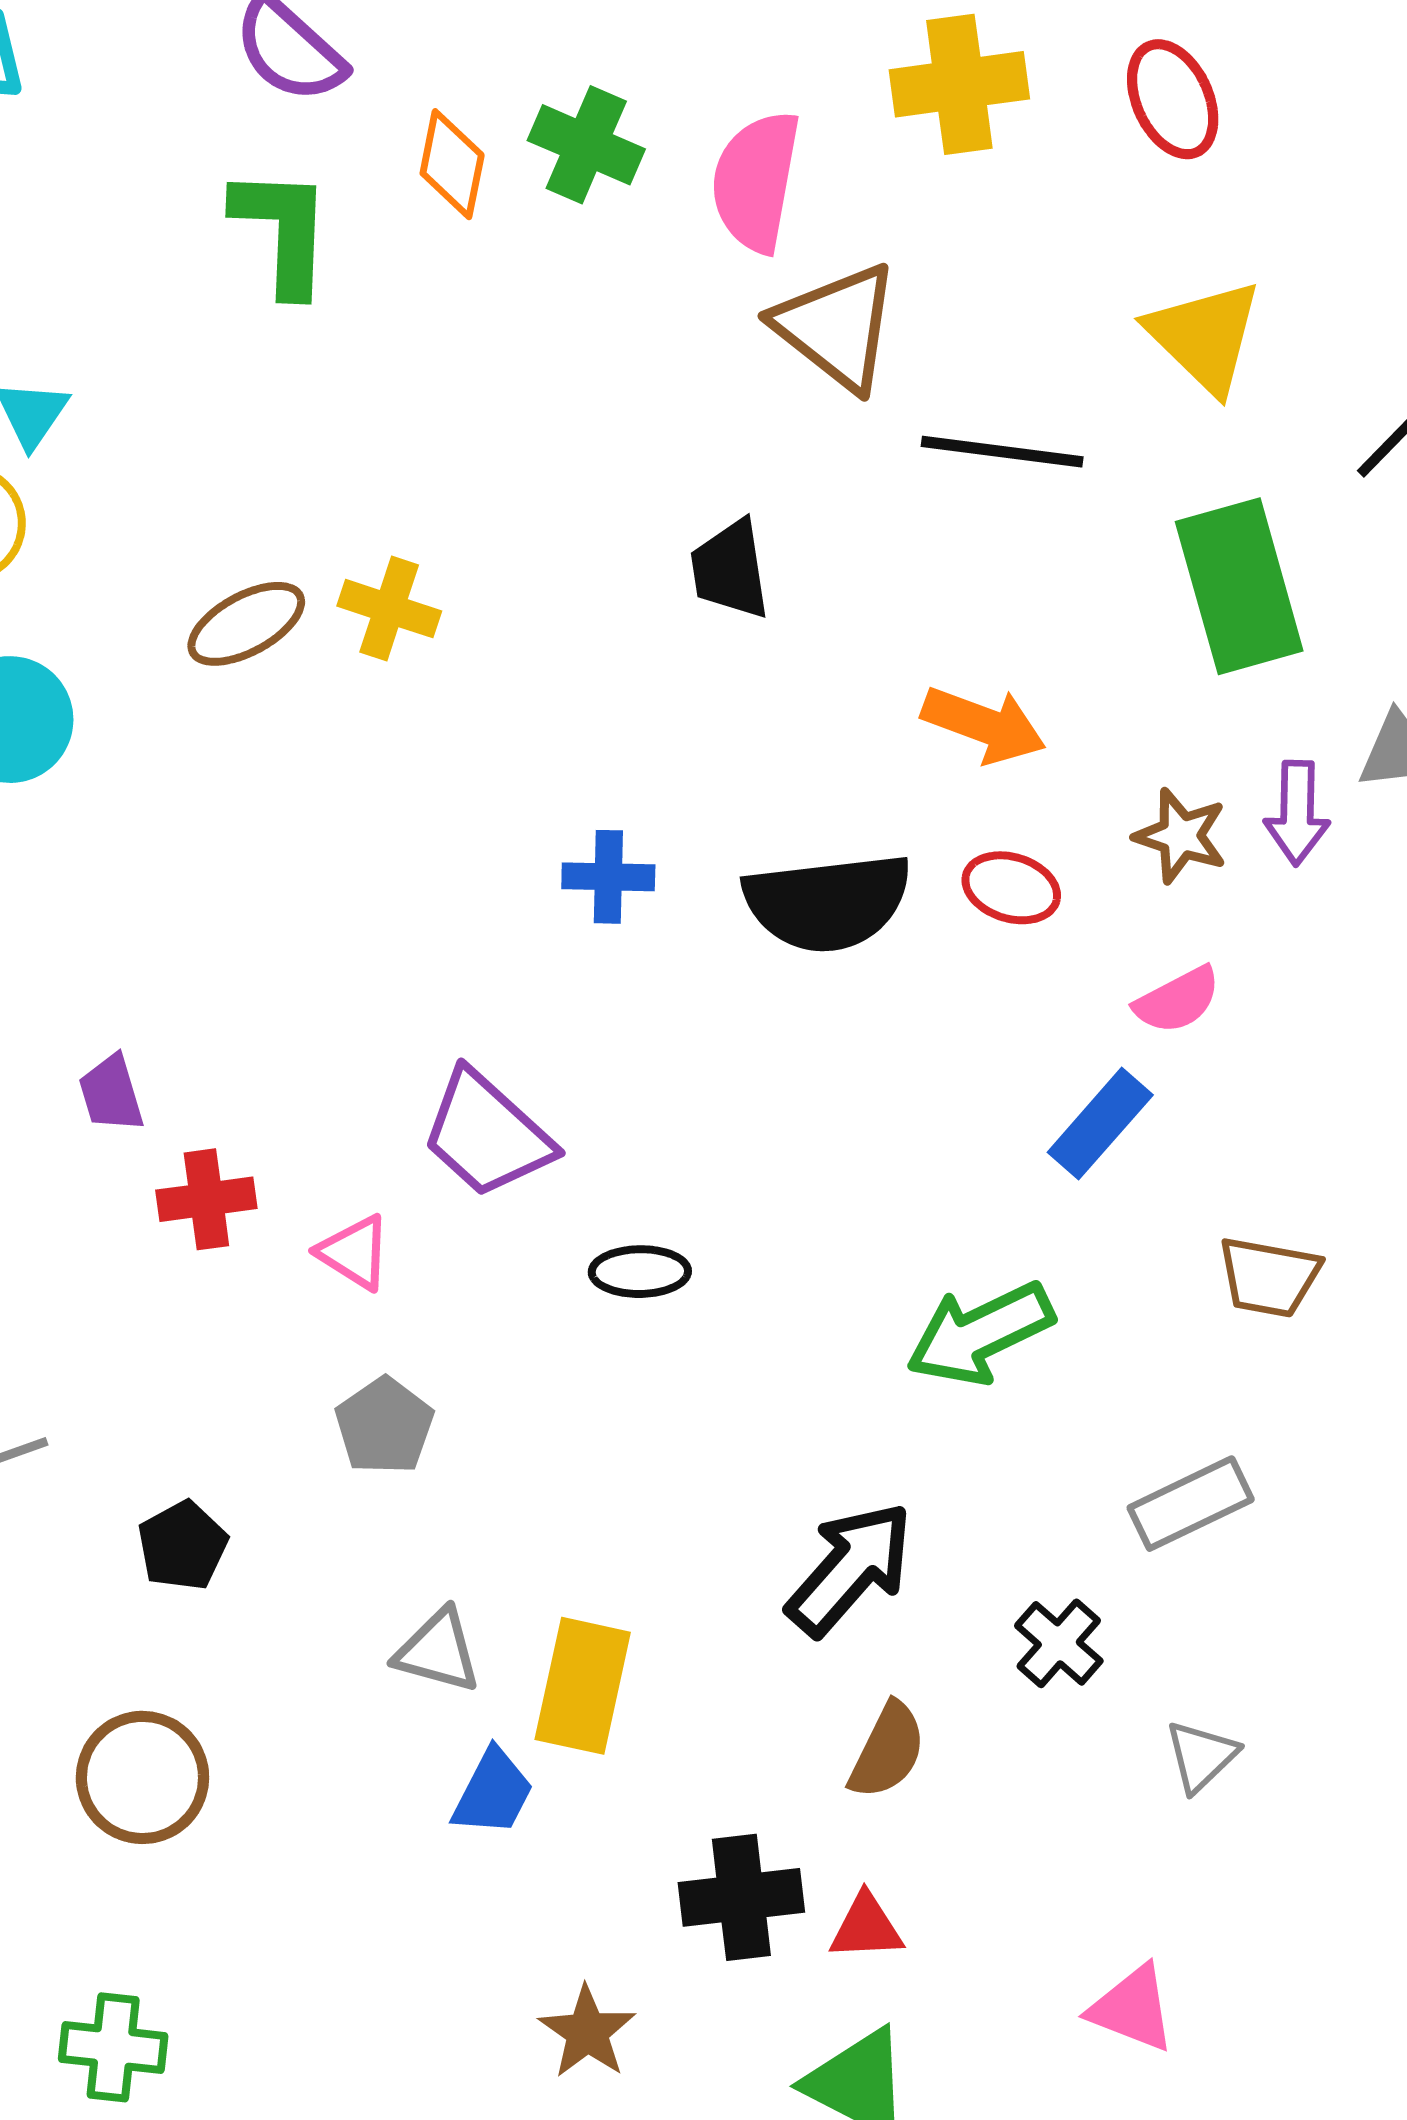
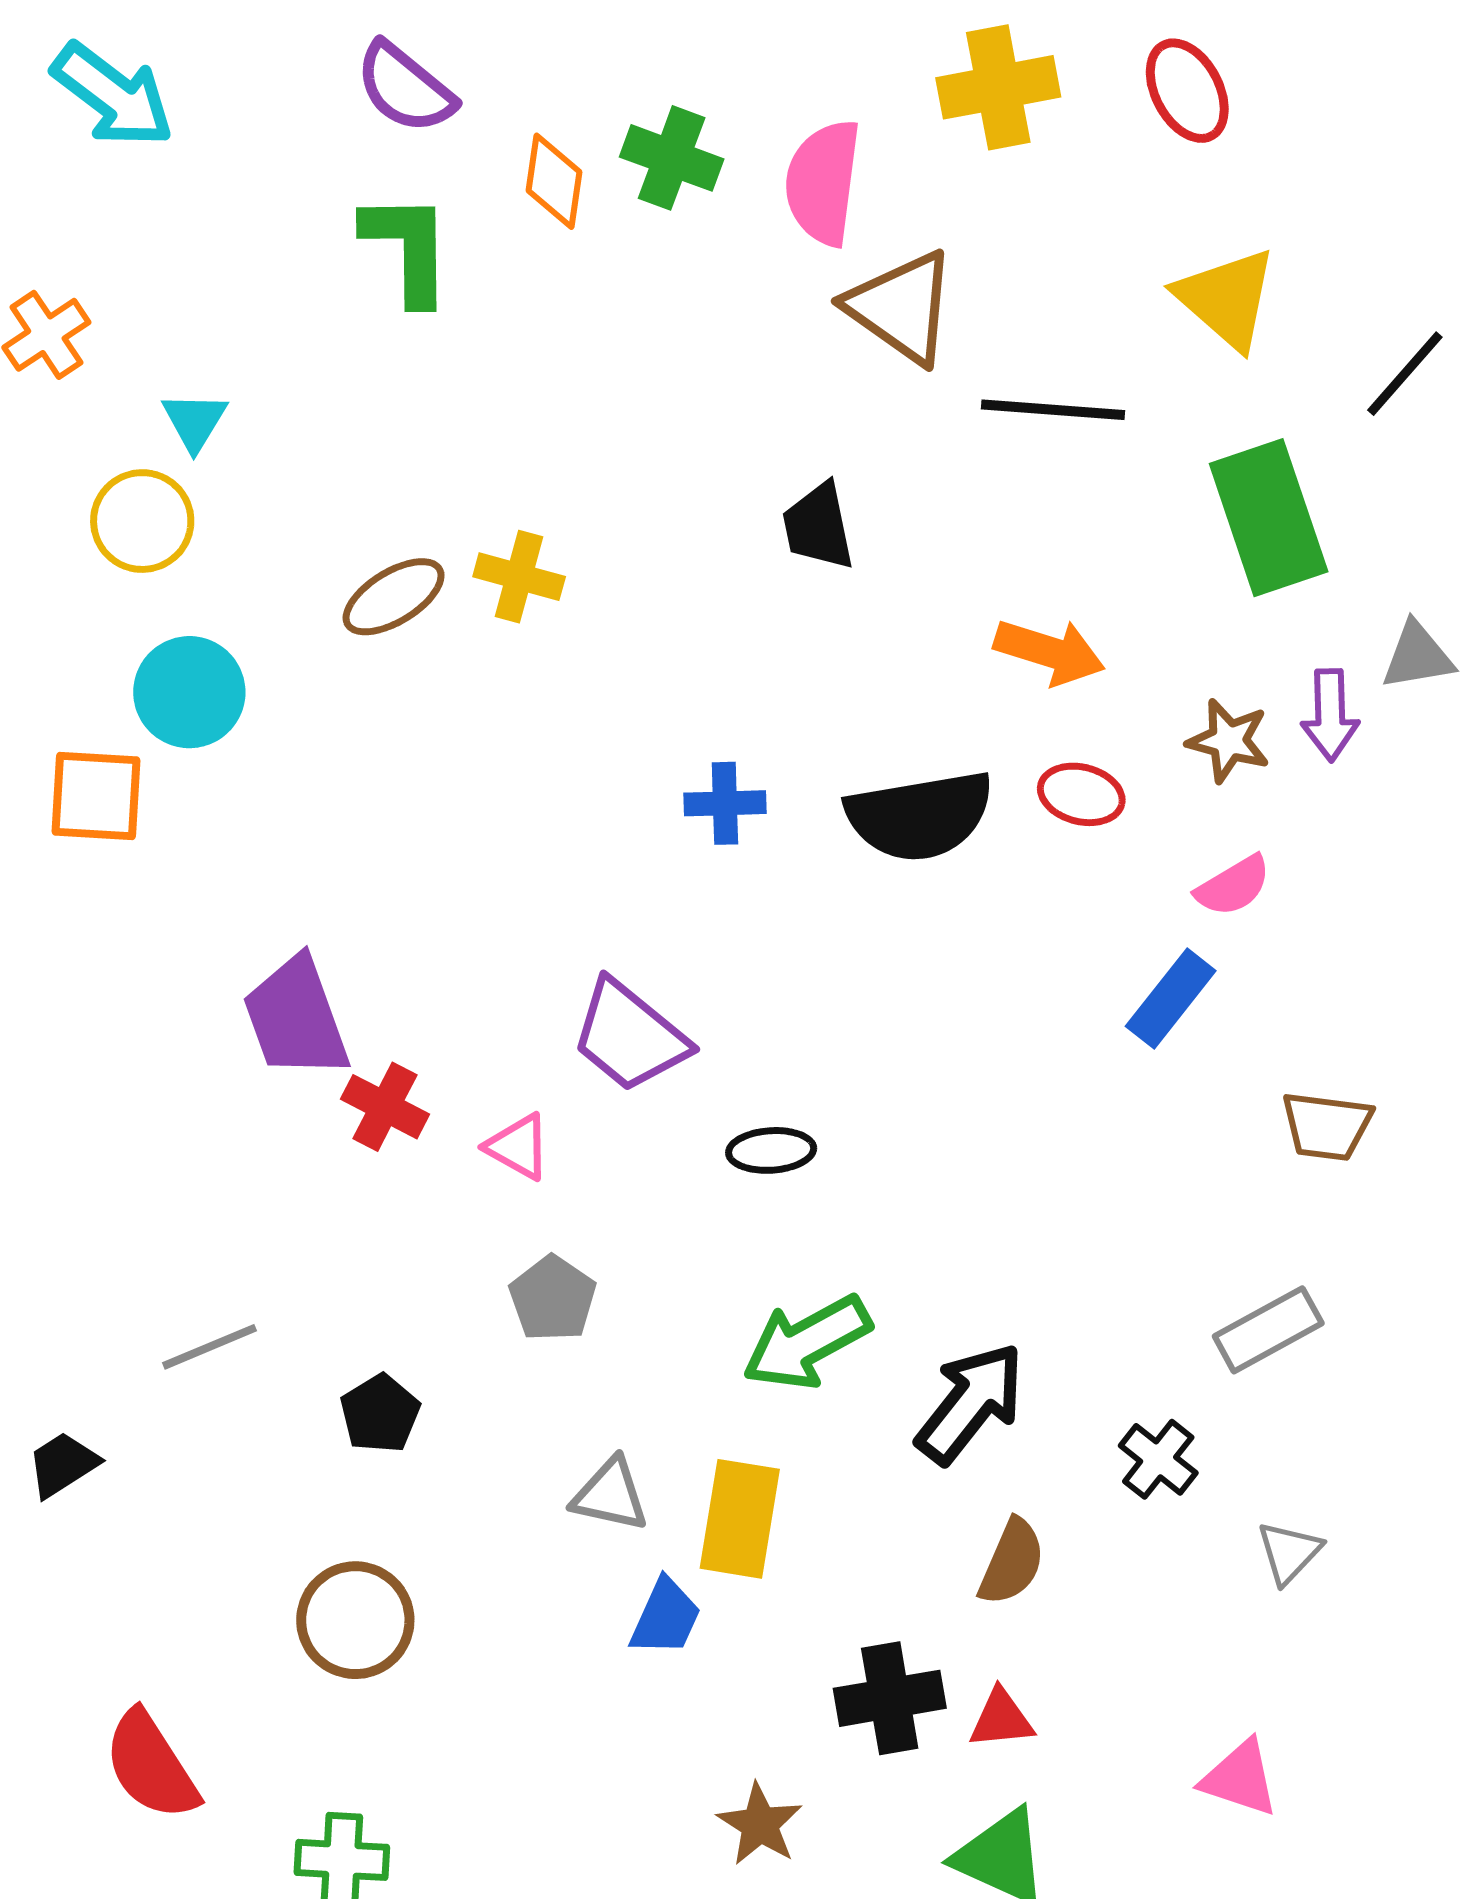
purple trapezoid: (111, 1093) -> (296, 1018), size x1.8
red cross: (206, 1199) -> (385, 1107), turned 38
green arrow: (980, 1333) -> (807, 1342), moved

